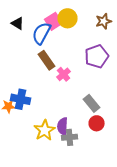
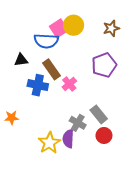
black triangle: (18, 23) -> (21, 60), moved, turned -40
blue semicircle: (42, 33) -> (46, 41), turned -115
blue cross: (21, 99) -> (38, 85), moved
gray cross: (70, 137) -> (78, 123), moved, turned 35

